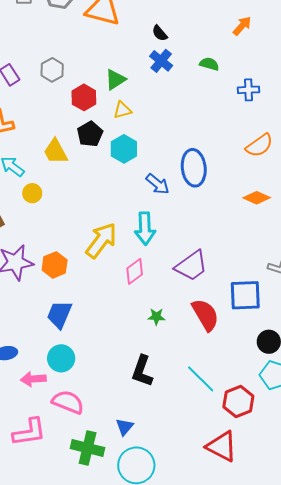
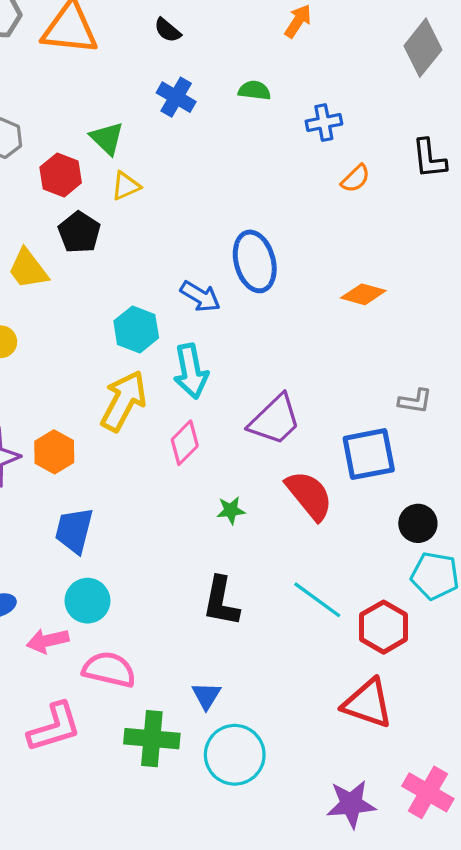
black semicircle: (160, 33) -> (167, 30), moved
green triangle: (115, 79) -> (107, 138), turned -35
orange semicircle: (259, 145) -> (356, 178), moved, size x0.7
cyan hexagon: (124, 149) -> (136, 329), moved

